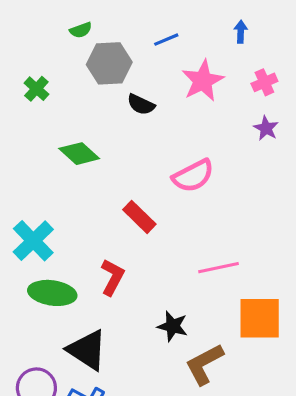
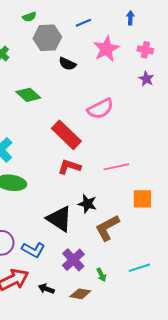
pink cross: (264, 82) -> (145, 50), turned 35
red rectangle: (139, 217) -> (66, 135), size x1.4
red L-shape: (112, 277) -> (69, 167), moved, turned -100
orange square: (260, 318) -> (142, 199), size x0.7
black triangle: (87, 350) -> (59, 219), moved

